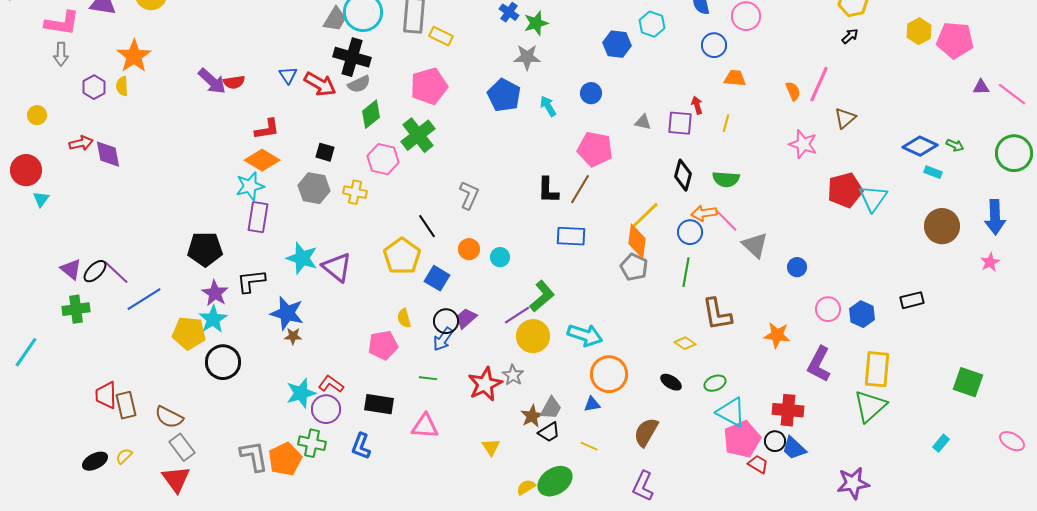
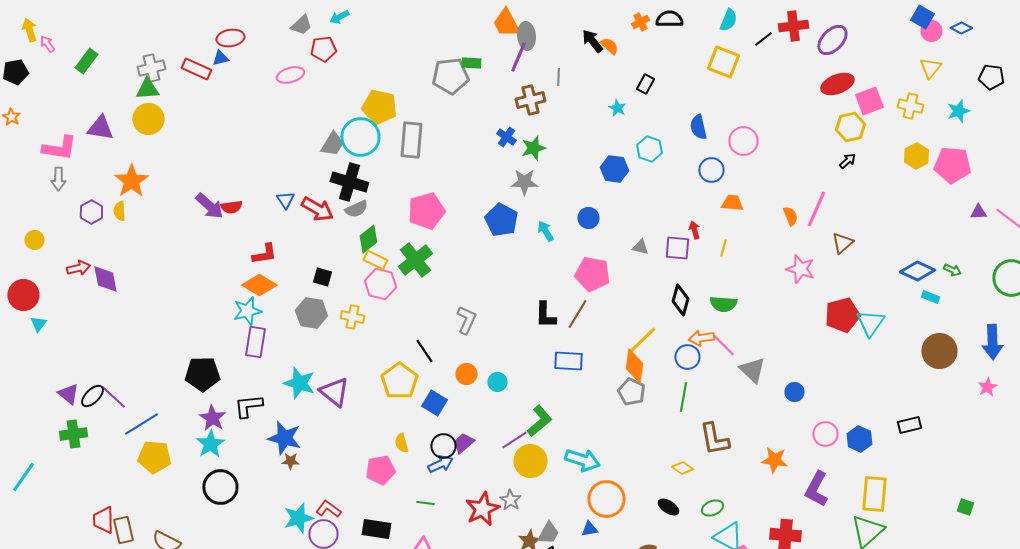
yellow rectangle: (441, 36) -> (375, 260), moved
yellow pentagon: (189, 333) -> (154, 457), moved
blue arrow: (443, 339) -> (440, 464), turned -150
green square: (968, 382) -> (965, 507), size x0.6

